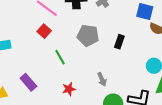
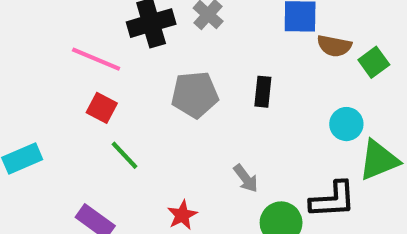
green line: (60, 57) -> (124, 155), moved

